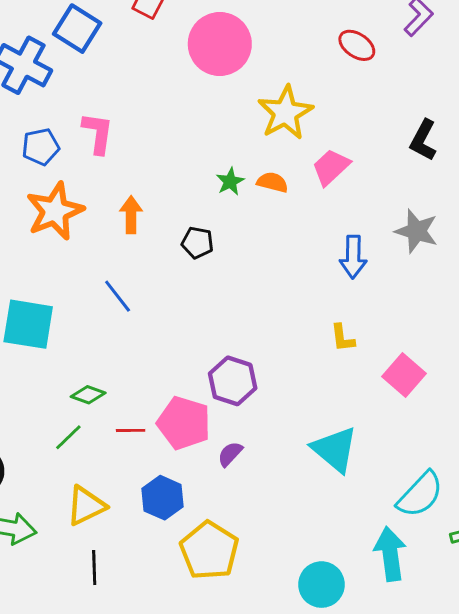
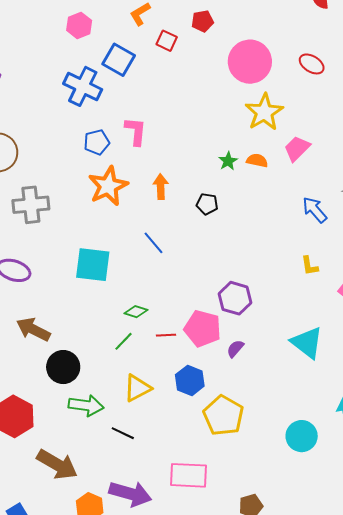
pink circle: (220, 44) -> (250, 62), moved
blue arrow: (353, 257) -> (315, 210), turned 140
black line: (94, 568) -> (123, 433), moved, turned -60

